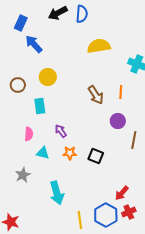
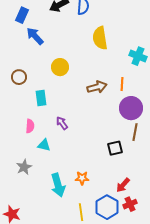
yellow semicircle: (99, 46) -> (100, 38), turned -90
yellow circle: (48, 77) -> (60, 67), moved
brown arrow: (96, 95) -> (97, 87), turned -72
purple circle: (118, 121) -> (131, 108), moved, size x1.5
orange star: (70, 153) -> (82, 178), moved
black square: (96, 156) -> (115, 148), moved, turned -35

